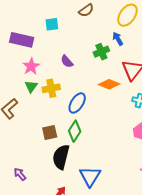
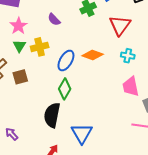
orange diamond: (109, 84) -> (93, 55), moved
brown square: (50, 133) -> (20, 77), moved

